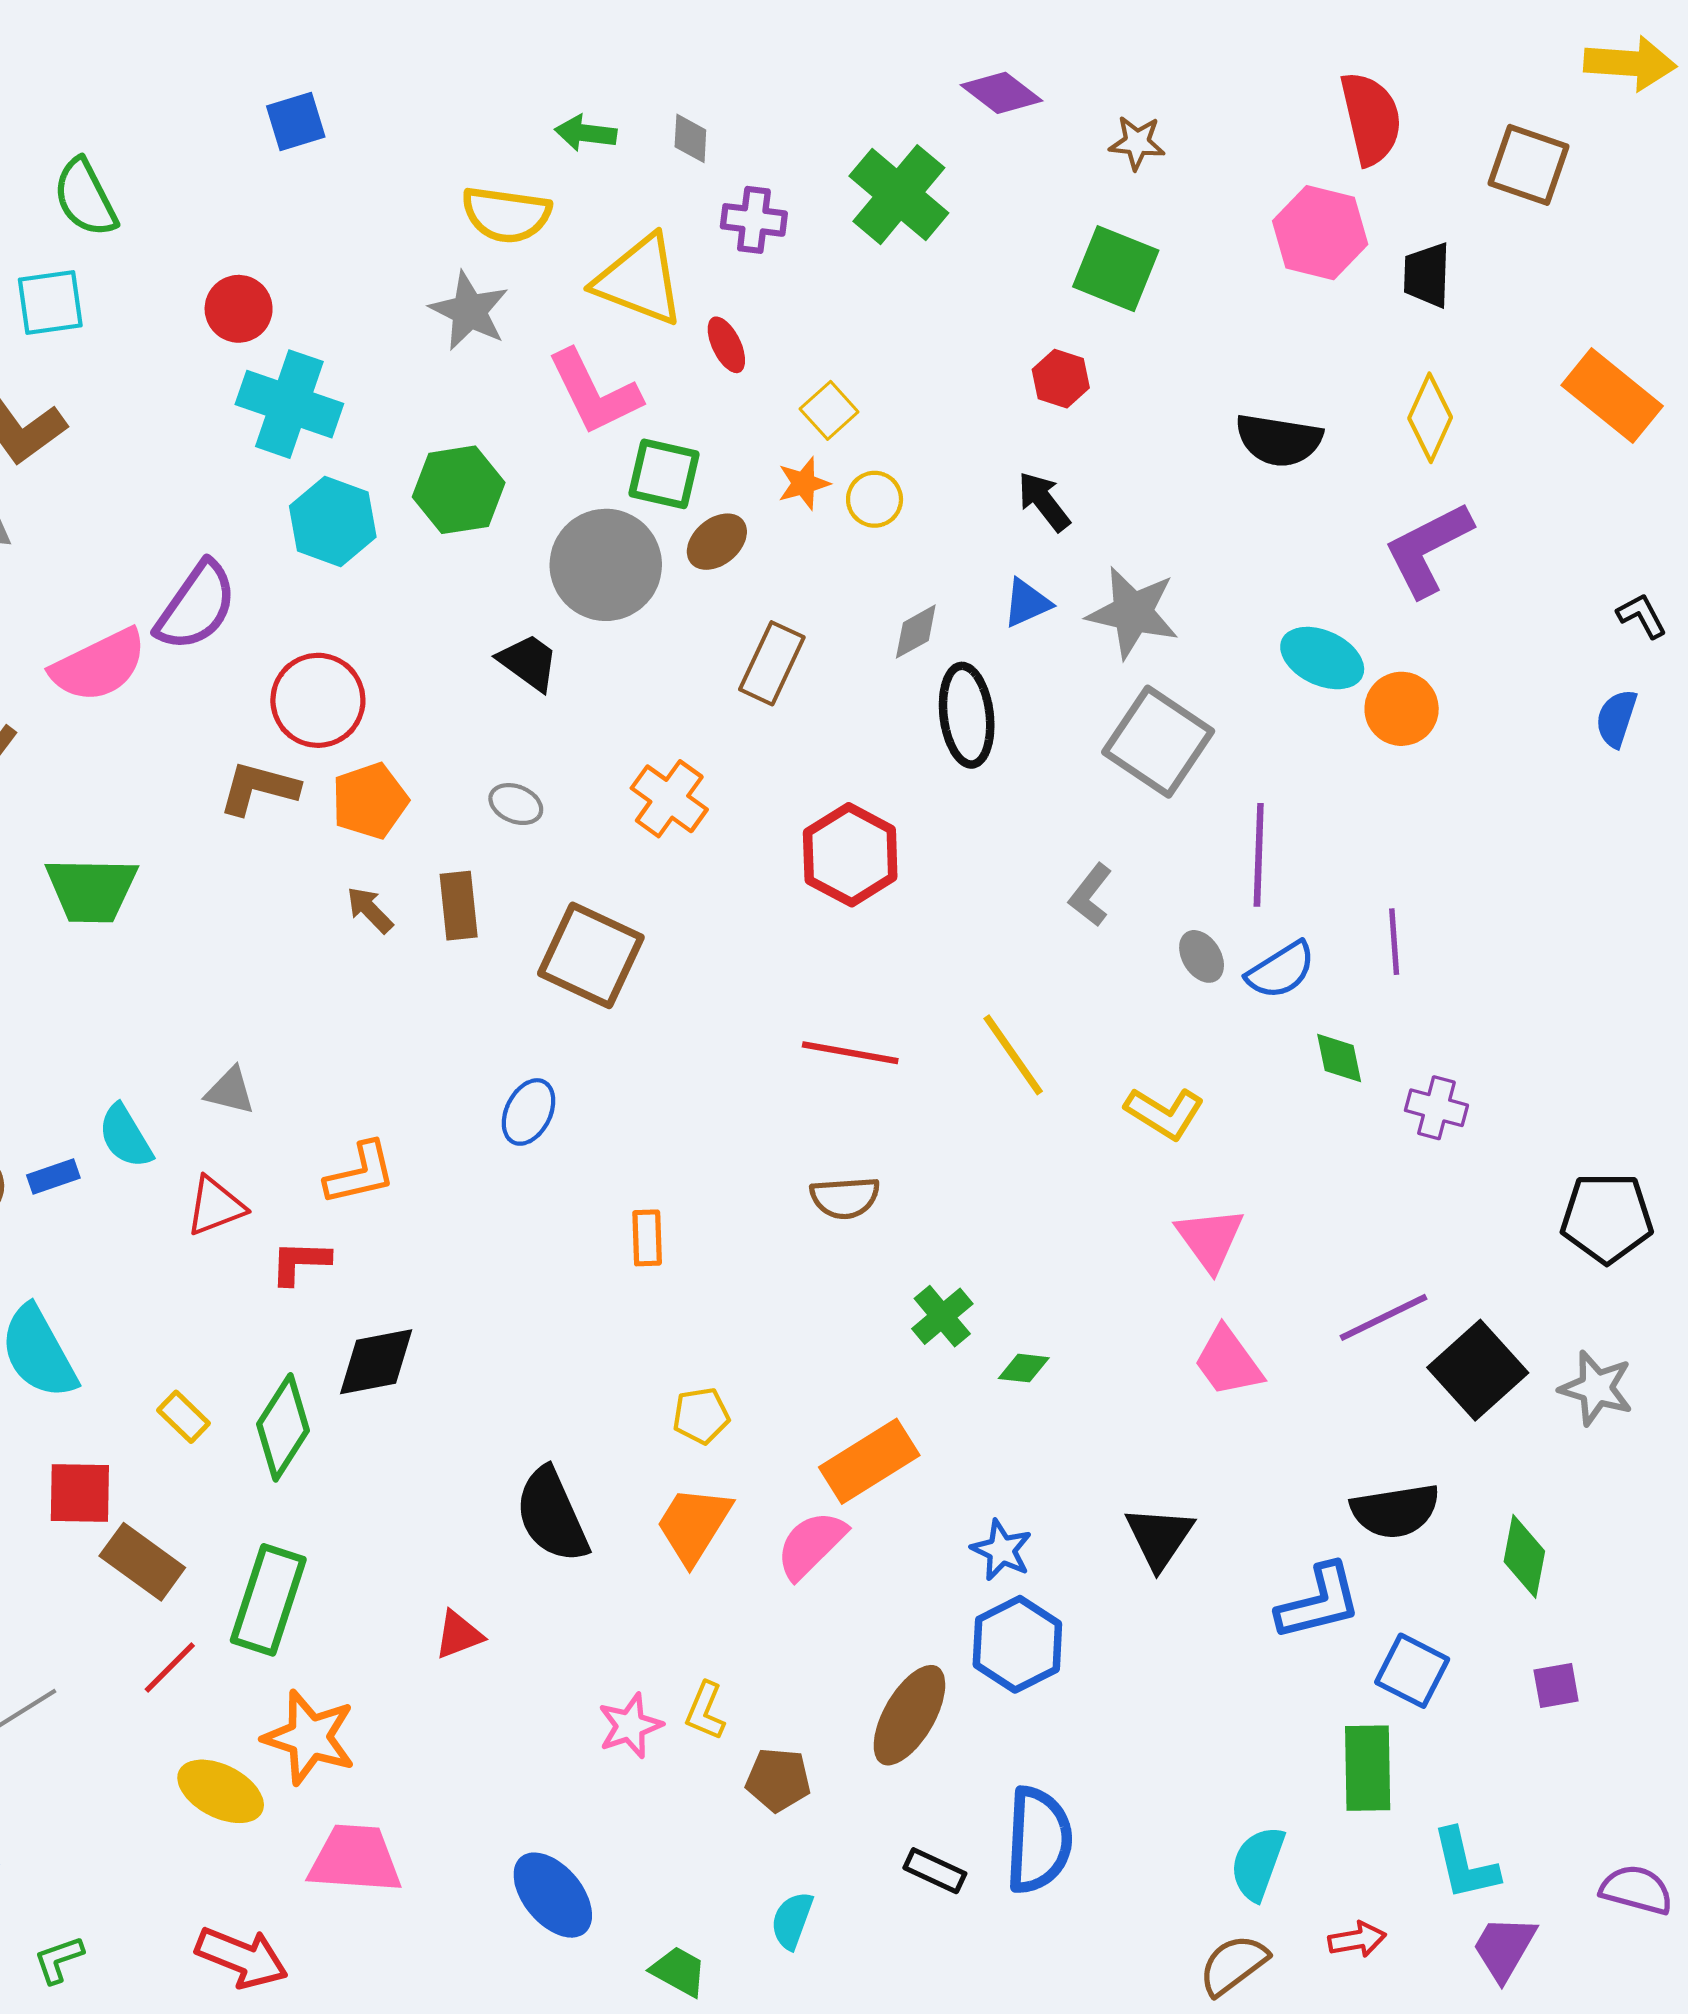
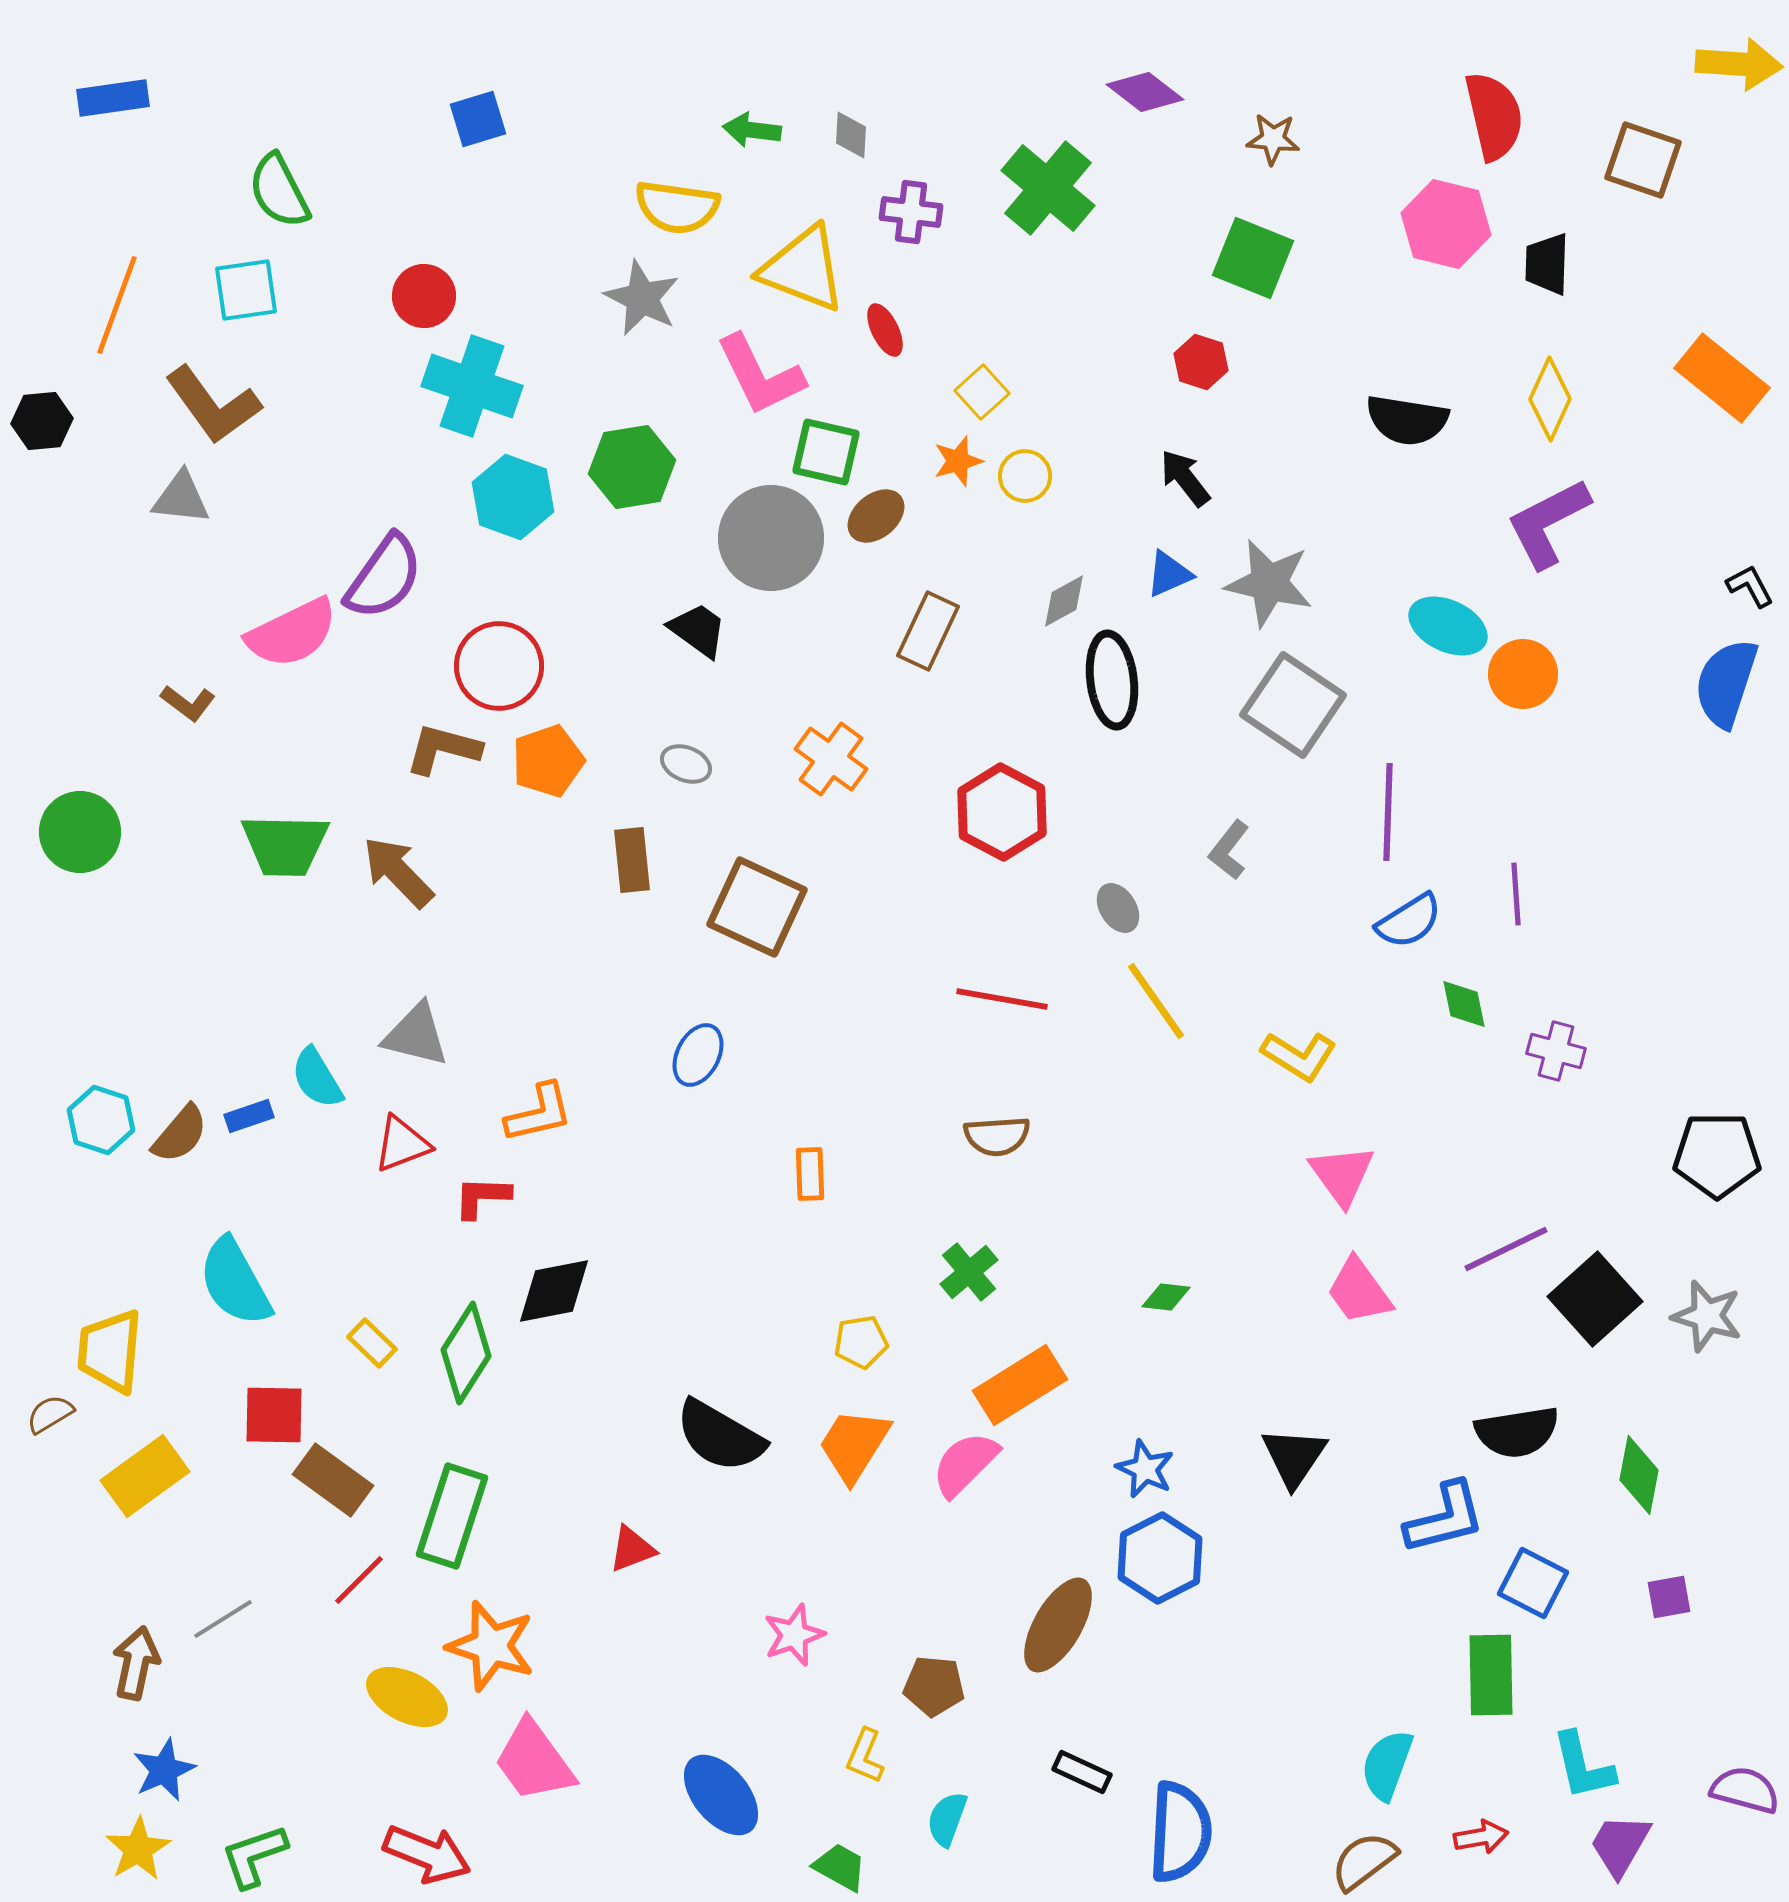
blue semicircle: (1616, 718) -> (1726, 683), size x1.6
brown arrow: (370, 910) -> (398, 872), moved, size x1.6
gray ellipse: (1202, 956) -> (1118, 908), moved
gray triangle: (230, 1091) -> (416, 1035), size x1.4
green cross: (942, 1316) -> (969, 1272), moved
black semicircle: (552, 1515) -> (720, 1436), turned -36
yellow L-shape: (705, 1711) -> (865, 1756), moved
blue semicircle: (1039, 1840) -> (1180, 1832), moved
pink trapezoid: (355, 1859) -> (534, 1761), turned -130
green L-shape: (59, 1960) -> (254, 1856), size x1.4

